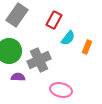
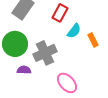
orange rectangle: (87, 47) -> (93, 40), turned -48
pink ellipse: (61, 90) -> (67, 83), turned 35

